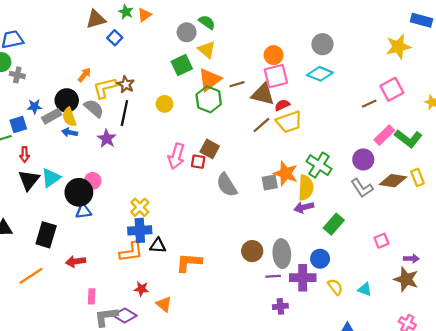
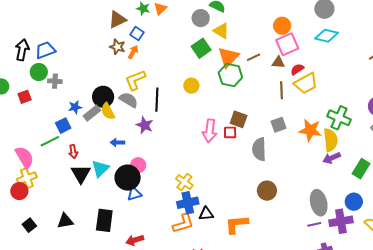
orange arrow: (84, 75) -> (133, 52), moved
brown star: (126, 84) -> (117, 47), moved
brown triangle: (263, 94) -> (278, 62), size x0.6
brown line: (261, 125) -> (282, 90), turned -42
blue arrow: (70, 132) -> (117, 142), moved
gray square: (270, 183) -> (278, 125), moved
gray semicircle: (227, 185) -> (259, 149), turned 40
brown circle: (252, 251) -> (267, 191), moved

